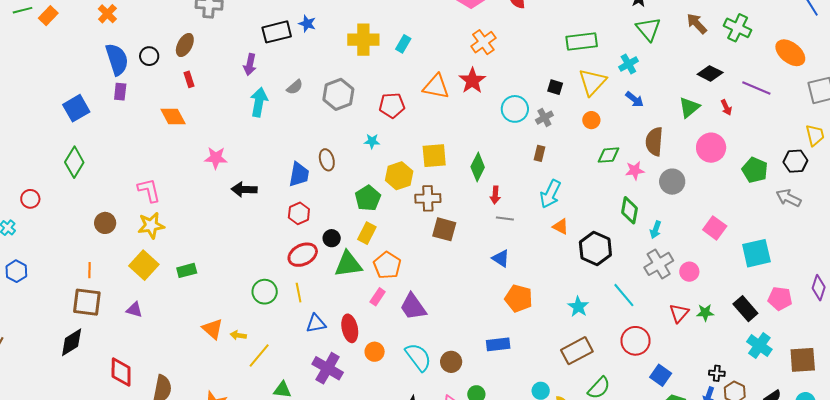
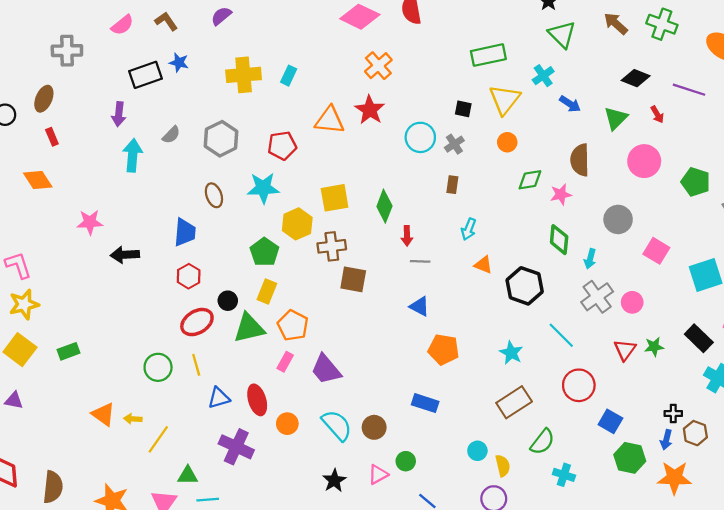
blue arrow: (635, 99) -> (570, 104), moved
cyan star: (372, 141) -> (263, 188), size x1.8
brown ellipse: (327, 160) -> (214, 195), moved
gray circle: (672, 182) -> (618, 219), moved
cyan arrow: (550, 194) -> (469, 229), size x0.7
blue rectangle: (498, 344) -> (425, 403), turned 30

